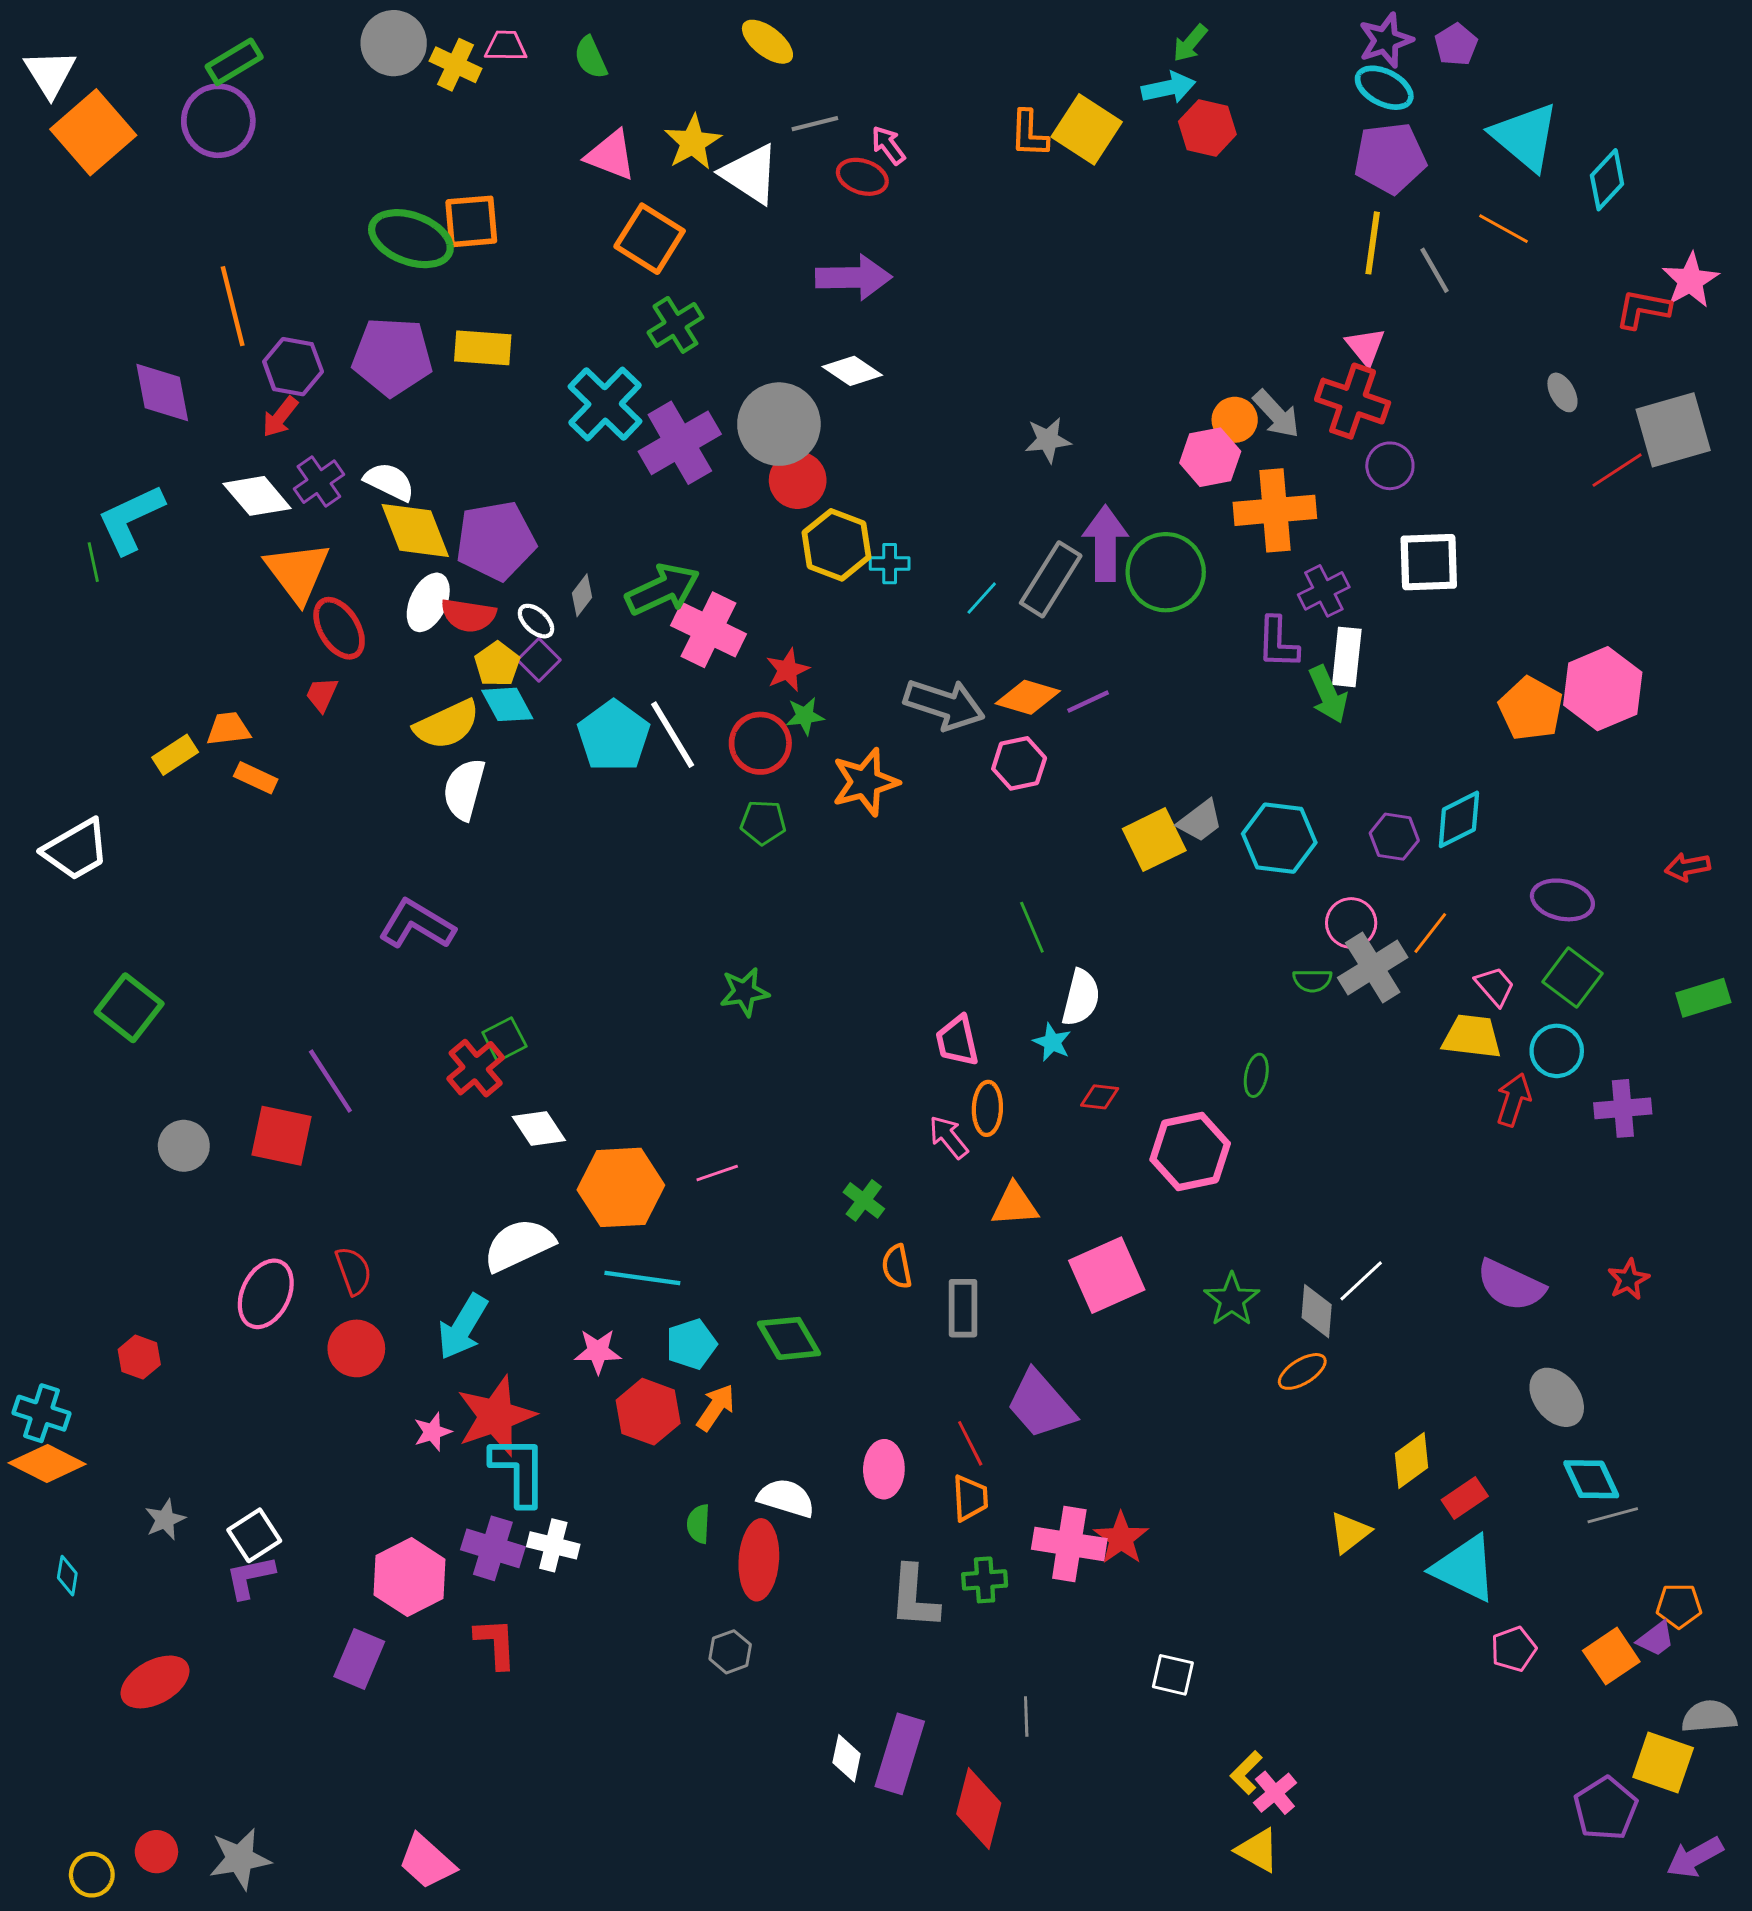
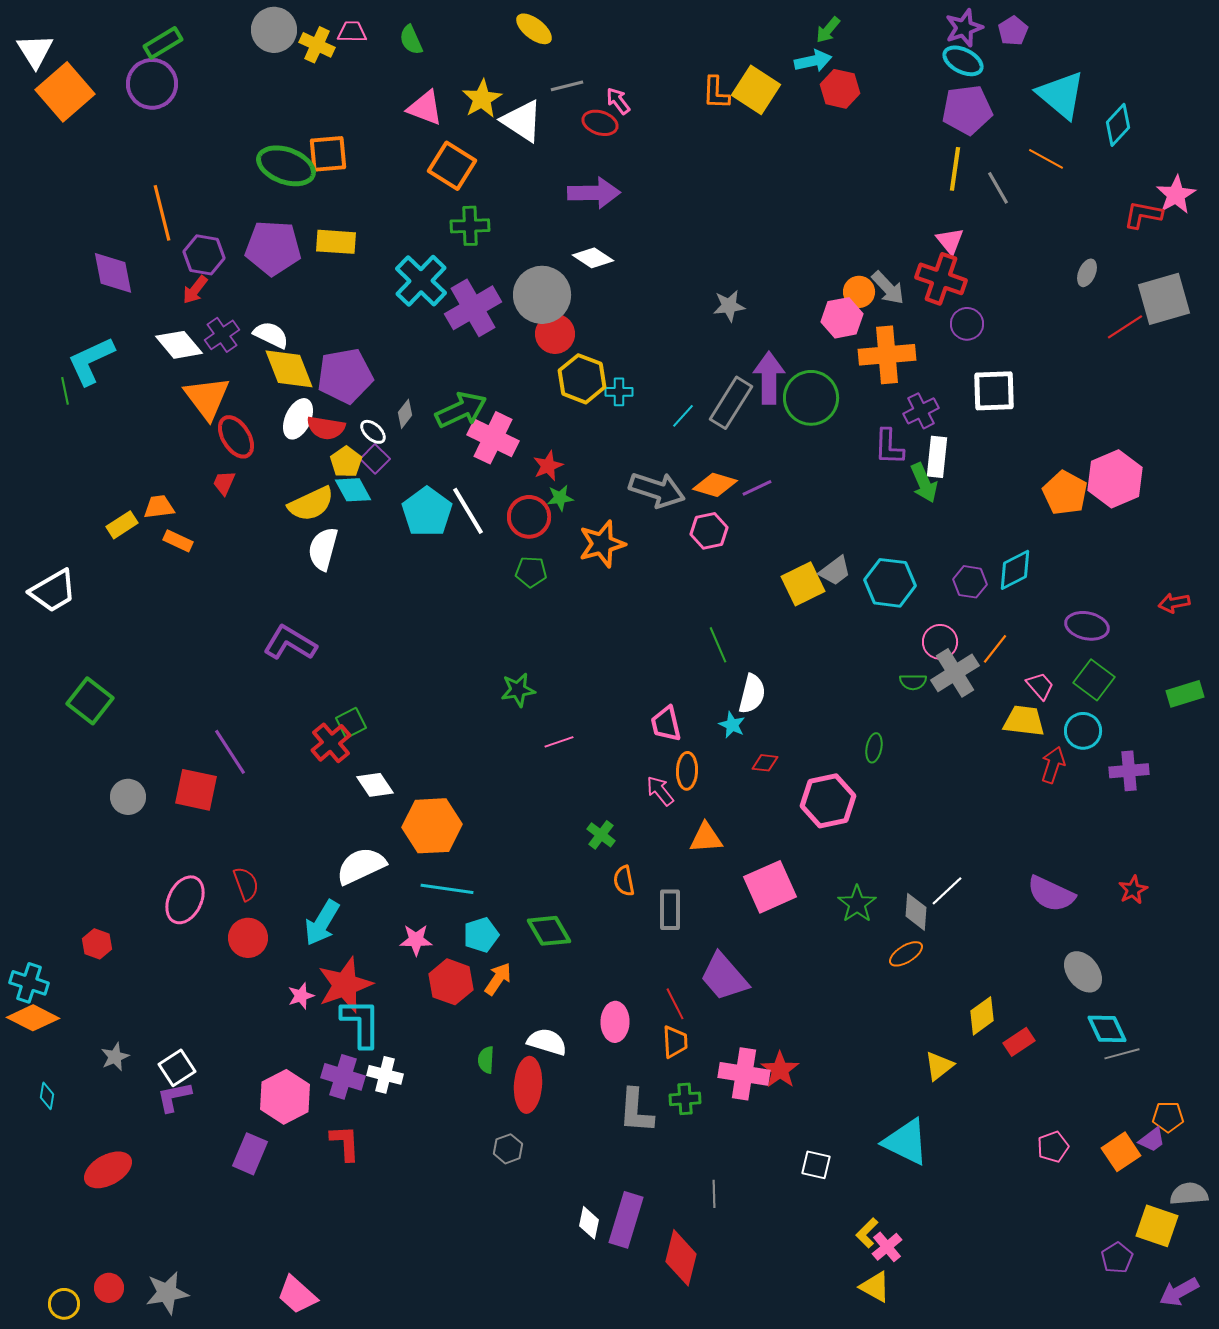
green cross: (675, 325) -> (470, 226), turned 30
gray ellipse: (1562, 392) -> (1087, 273), turned 52
pink line: (717, 1173) -> (559, 742), moved
cyan triangle: (1465, 1568) -> (906, 1142), moved
purple pentagon: (1606, 1808) -> (1117, 1258), size x0.7

